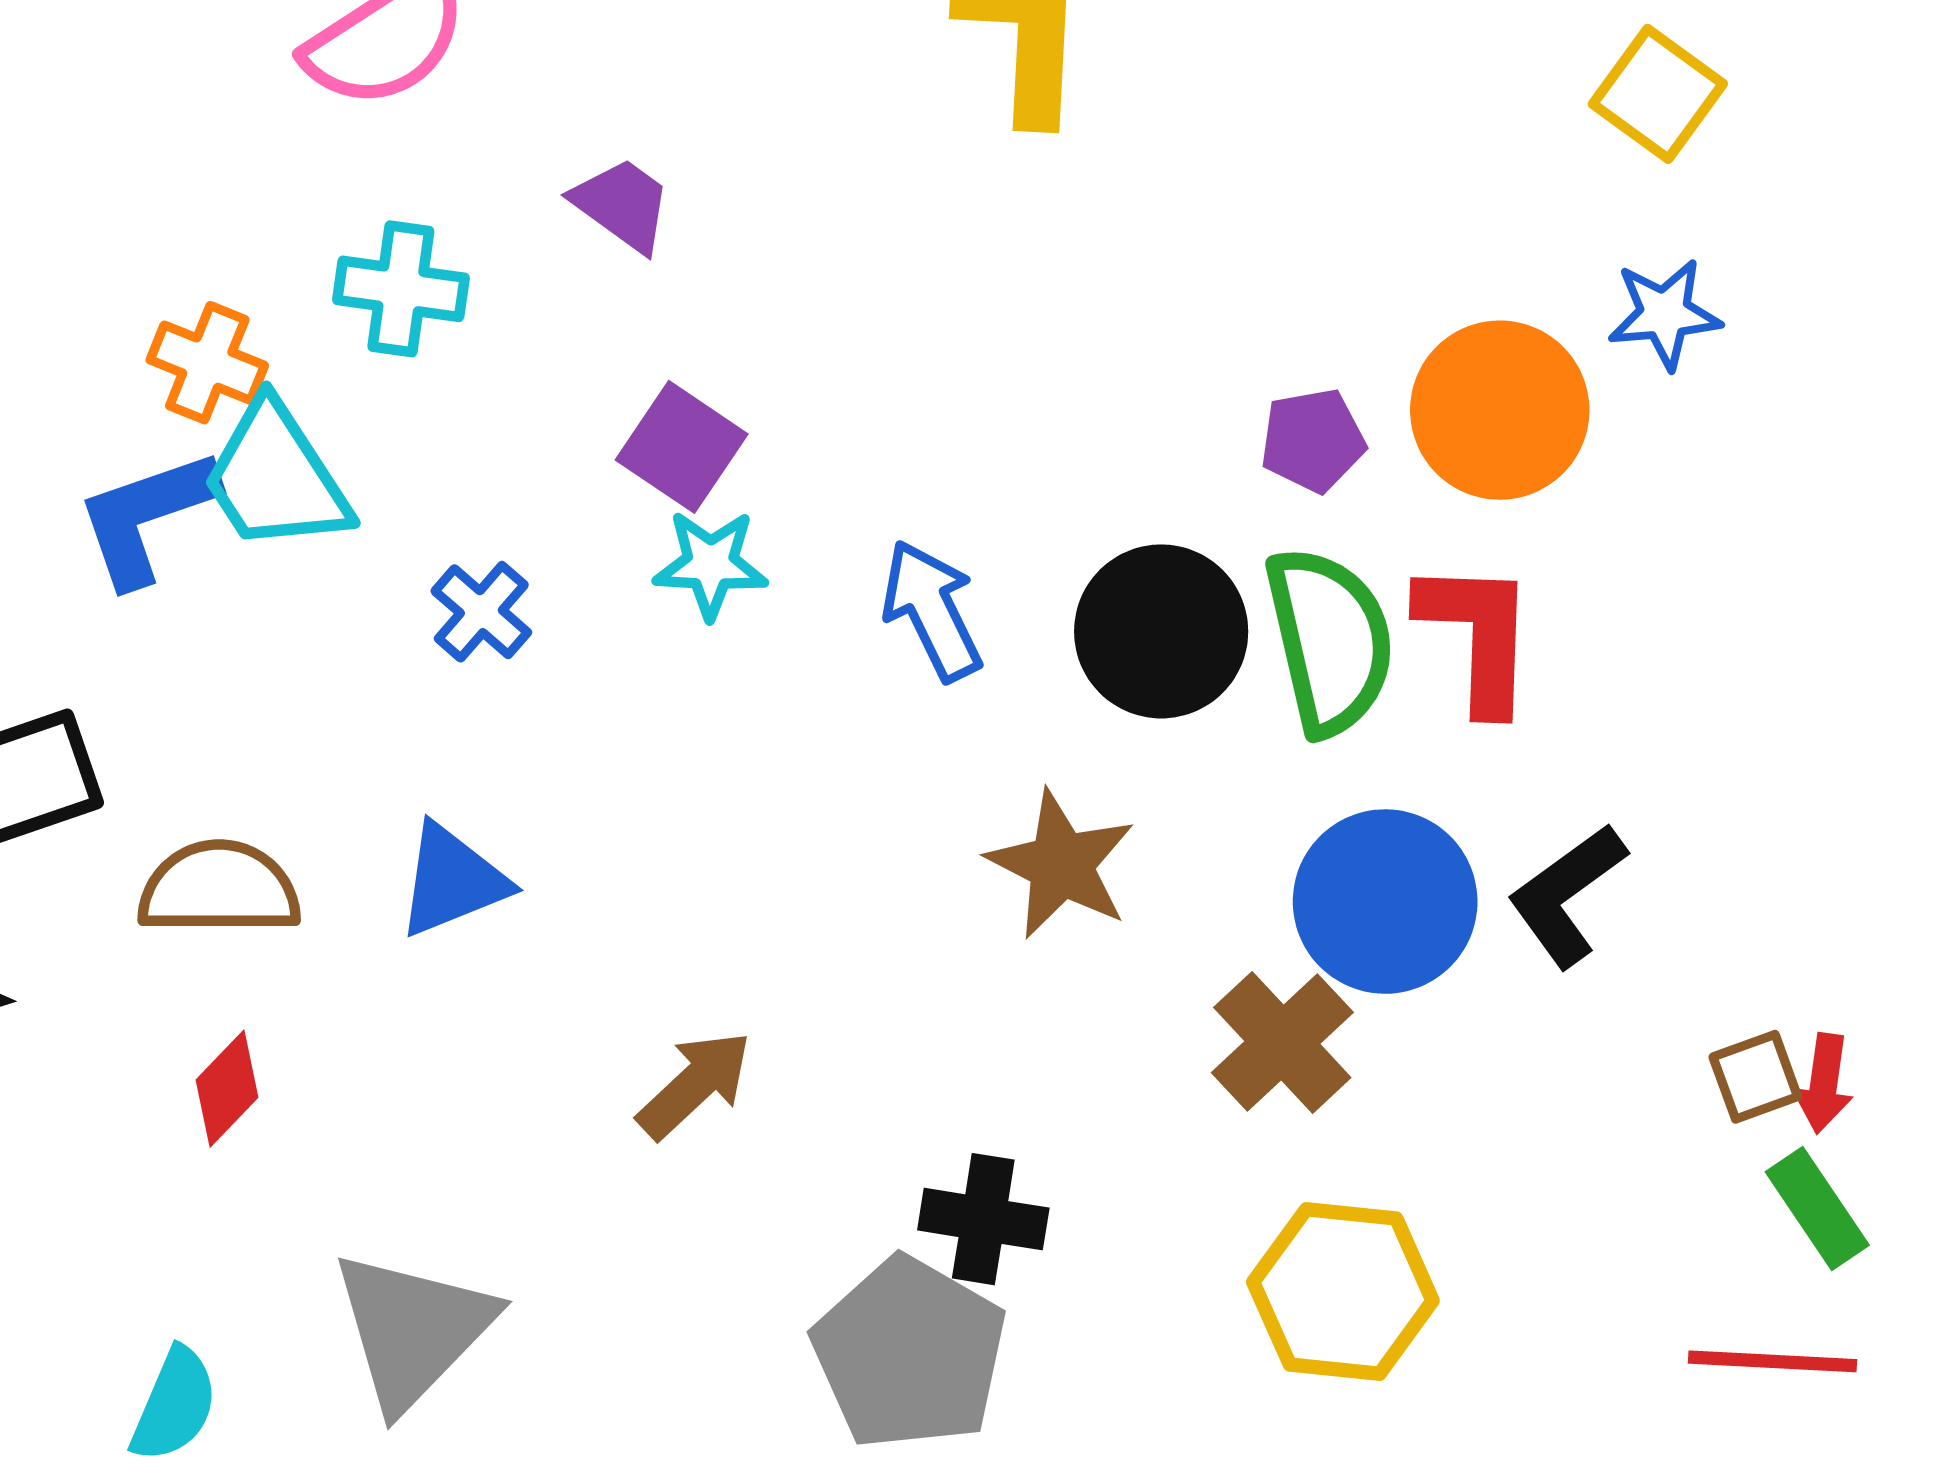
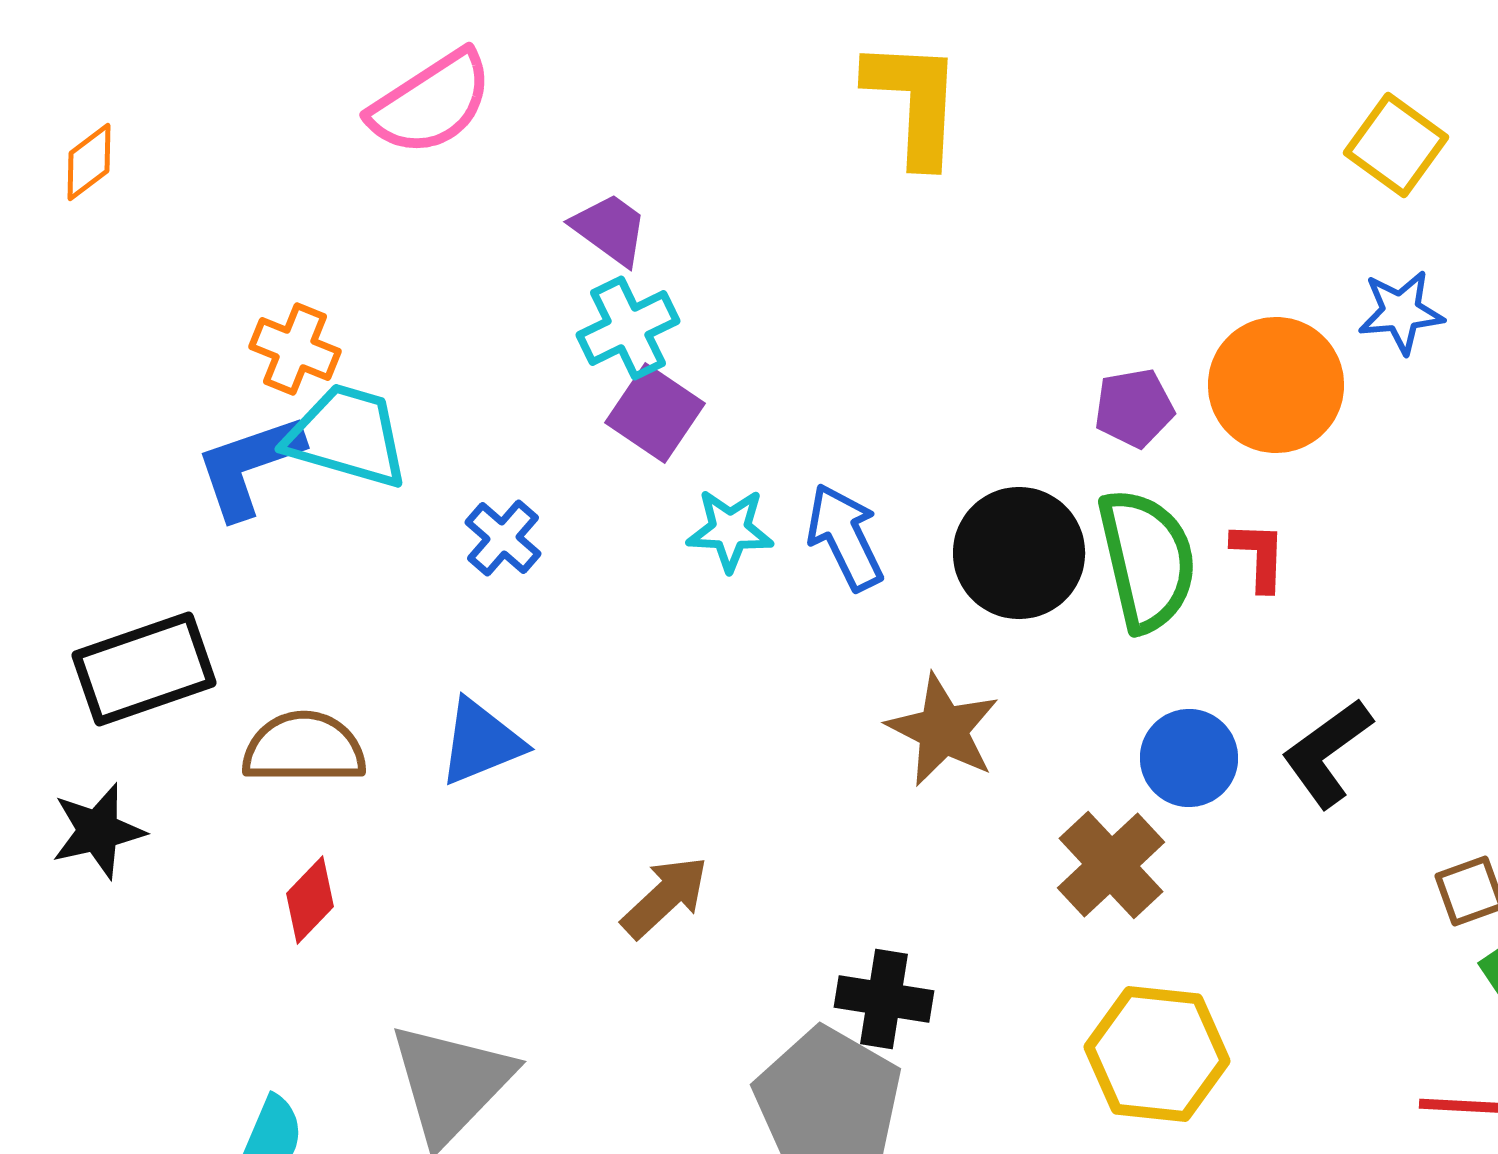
cyan cross: (401, 289) -> (628, 328), moved, turned -34
cyan trapezoid: (276, 477) -> (347, 436), turned 139
cyan star: (711, 564) -> (730, 530), moved
red L-shape: (1477, 635) -> (1259, 556), size x0.6
blue circle: (1385, 902) -> (1189, 758), size x0.7

